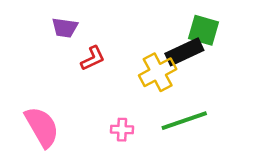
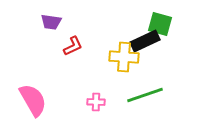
yellow cross: (158, 72) -> (124, 57), turned 32

